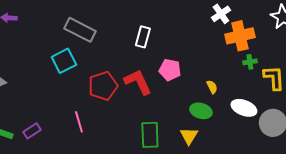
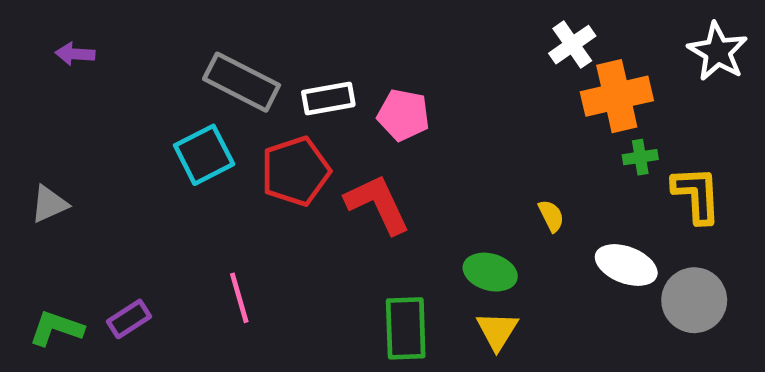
white rectangle: (143, 37) -> (328, 98), moved, turned 65
pink pentagon: (170, 70) -> (403, 115), moved
red pentagon: (103, 86) -> (296, 171), moved
green ellipse: (201, 111) -> (490, 272), moved

